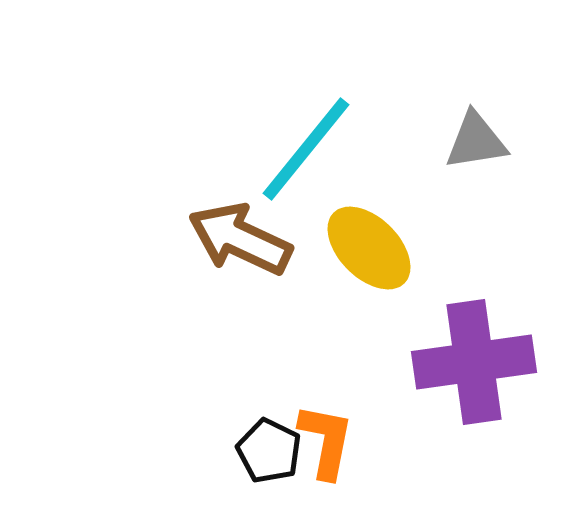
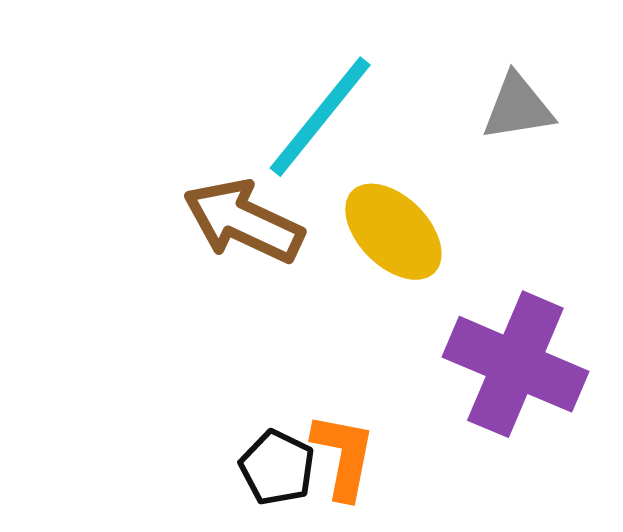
purple cross: (474, 362) -> (515, 364), turned 31

